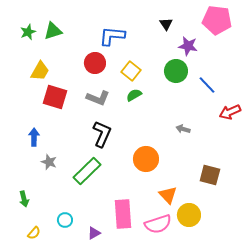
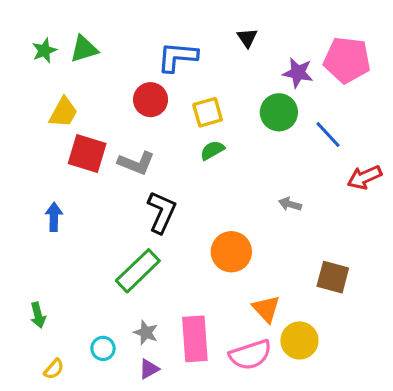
pink pentagon: (217, 20) -> (347, 60), moved
black triangle: (166, 24) -> (247, 38), moved
yellow square: (131, 71) -> (208, 112), turned 36
gray L-shape: (98, 98) -> (136, 163), moved
gray star: (49, 162) -> (146, 333), moved

